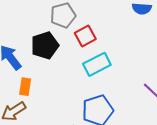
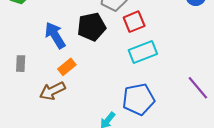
orange rectangle: (25, 87) -> (67, 67), turned 36

